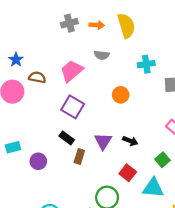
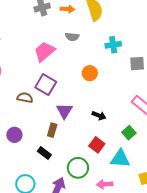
brown semicircle: (37, 77) -> (25, 98), moved
black rectangle: (67, 138) -> (44, 153), moved
purple triangle: (103, 141) -> (64, 111), moved

